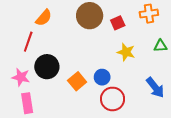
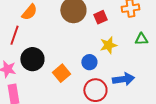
yellow star: (126, 52) -> (108, 45), turned -30
blue circle: (102, 77) -> (89, 62), moved
blue arrow: (155, 88) -> (123, 79), moved, turned -60

